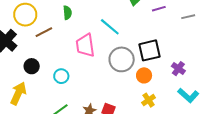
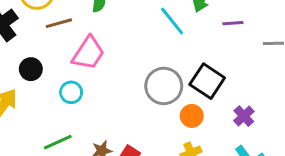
cyan line: (110, 27) -> (172, 21), moved
pink trapezoid: (85, 45) -> (88, 53), moved, turned -150
black square: (150, 50) -> (207, 81), turned 35

